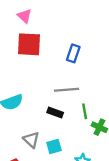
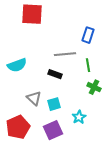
blue rectangle: (73, 53) -> (88, 35), moved
green line: (85, 111) -> (88, 65), moved

